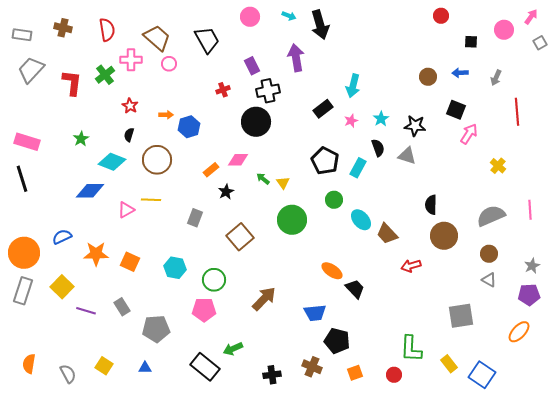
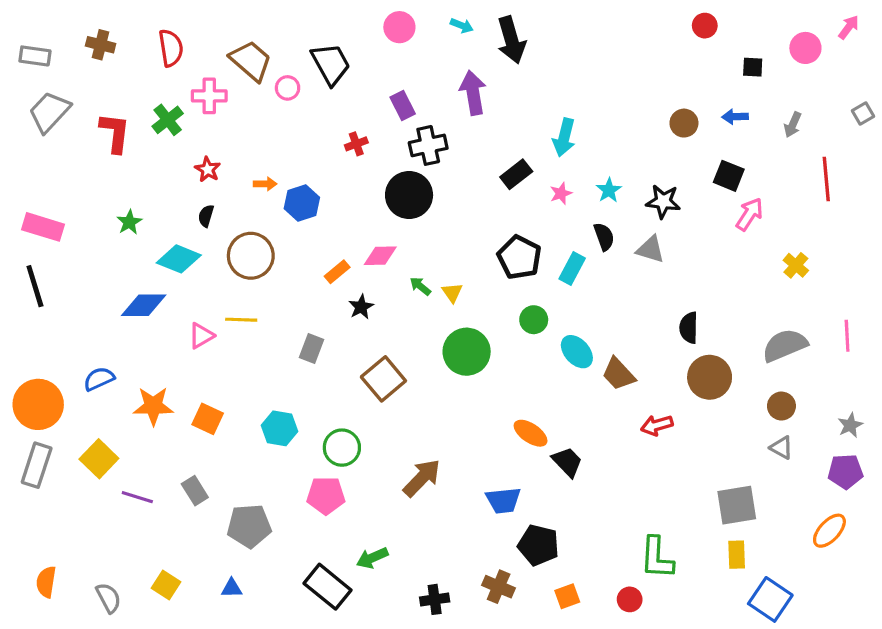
gray square: (540, 43) -> (863, 113), moved
pink circle: (169, 64) -> (288, 88), moved
yellow rectangle: (449, 364) -> (737, 555), moved, turned 36

